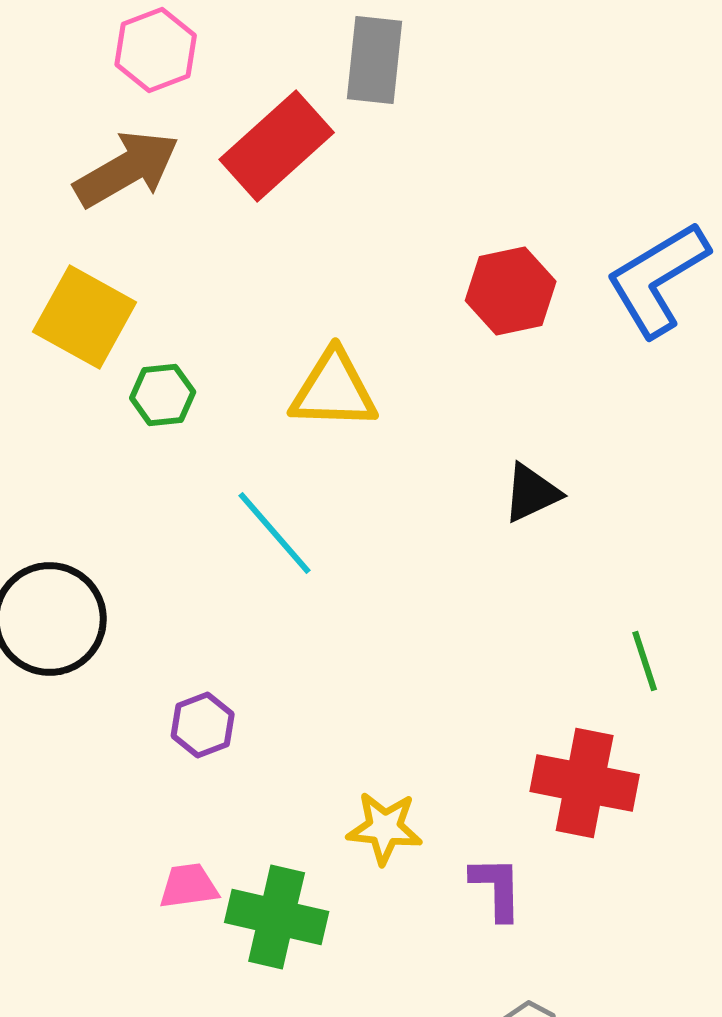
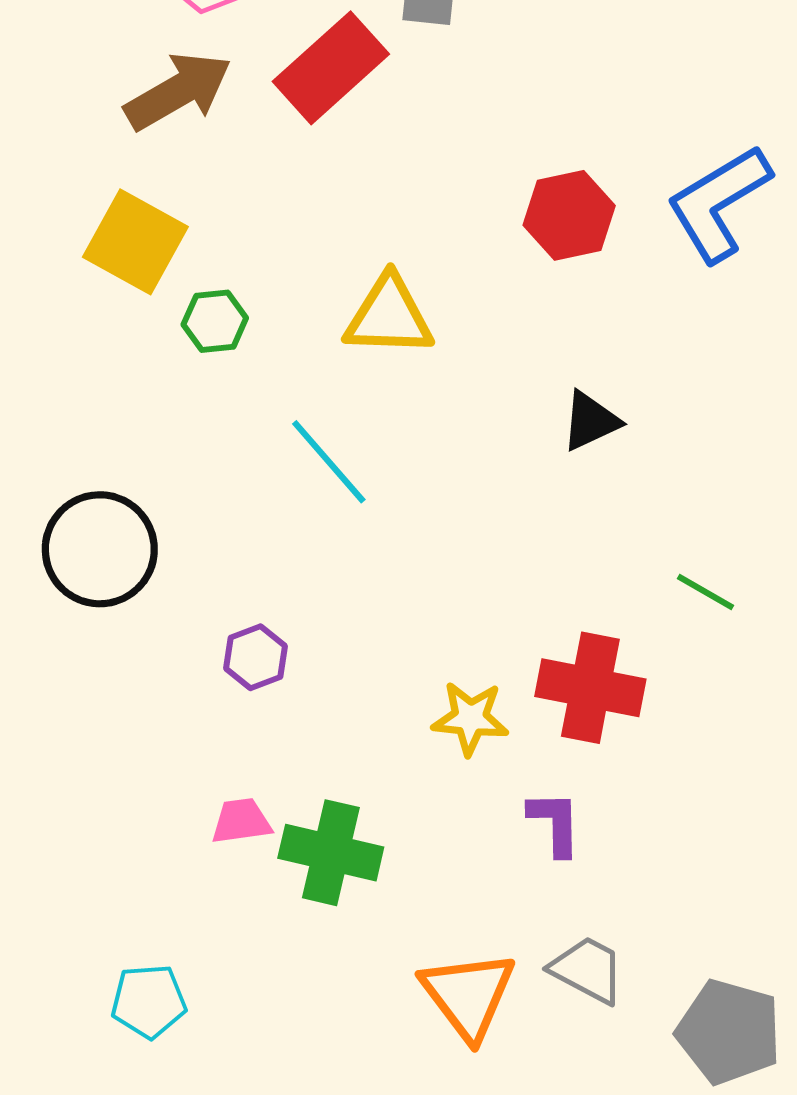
green line: (645, 661) -> (705, 592), turned -42
red cross: (585, 783) -> (590, 688), moved
yellow star: (385, 828) -> (470, 718), moved

